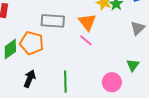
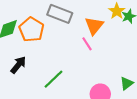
green line: (65, 82) -> (53, 79), turned 30

